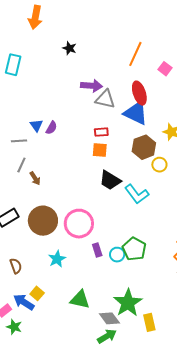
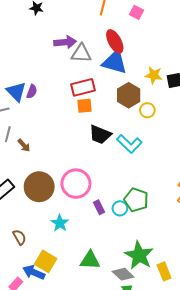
blue triangle: (36, 125) -> (16, 92), size x1.5
red rectangle: (101, 132) -> (83, 87), size x1.6
yellow square: (37, 293) -> (46, 261), size x1.5

